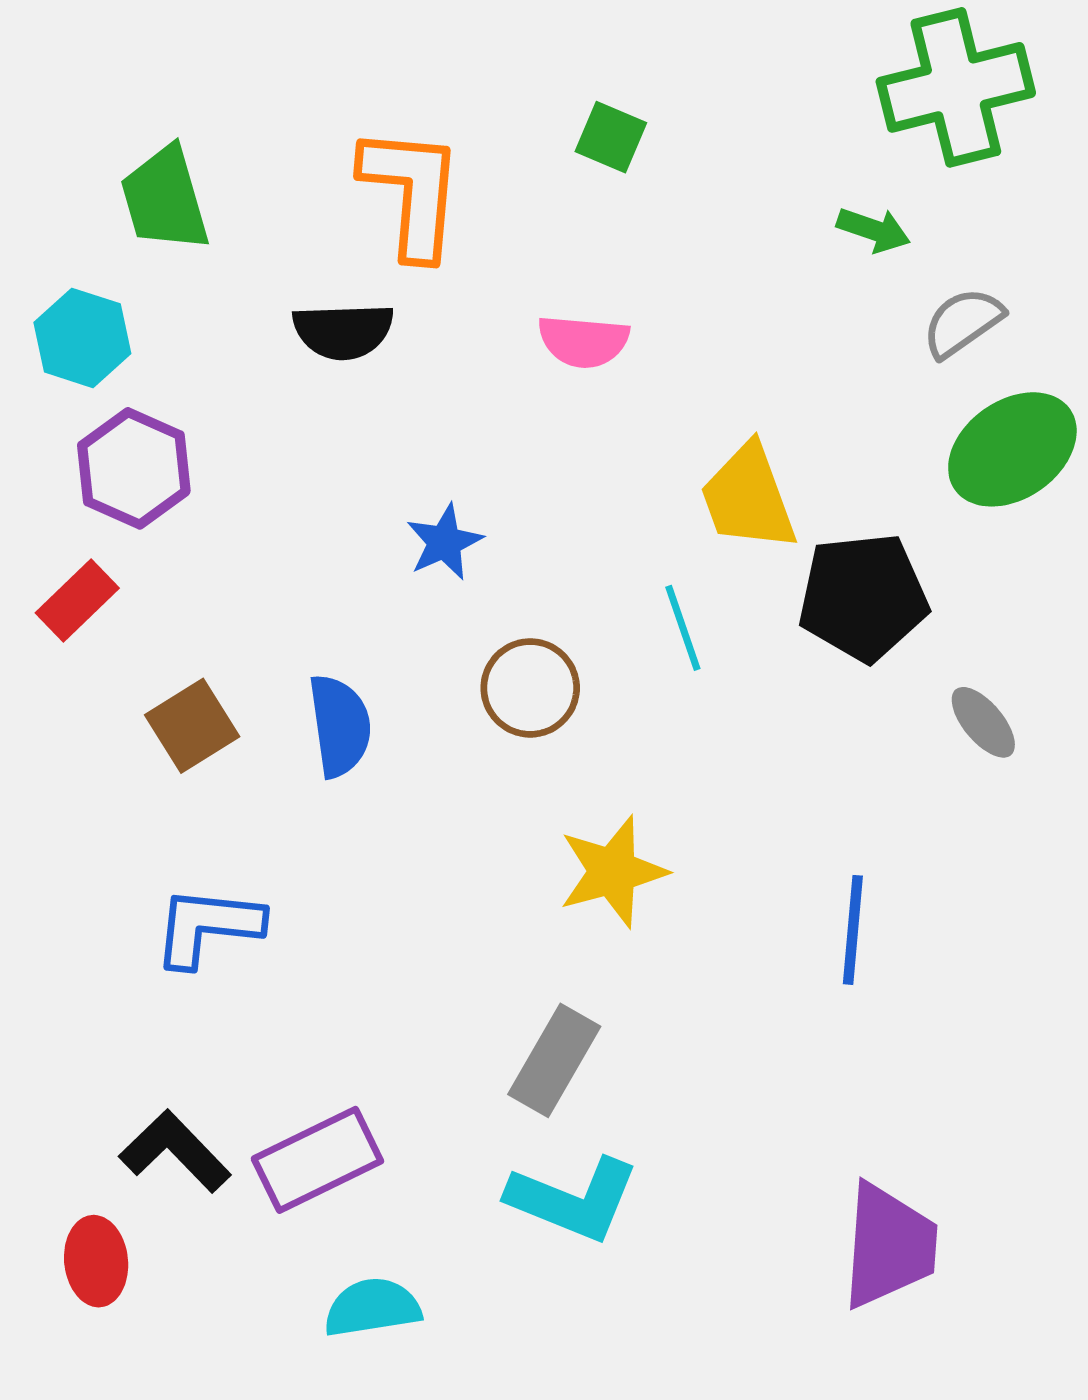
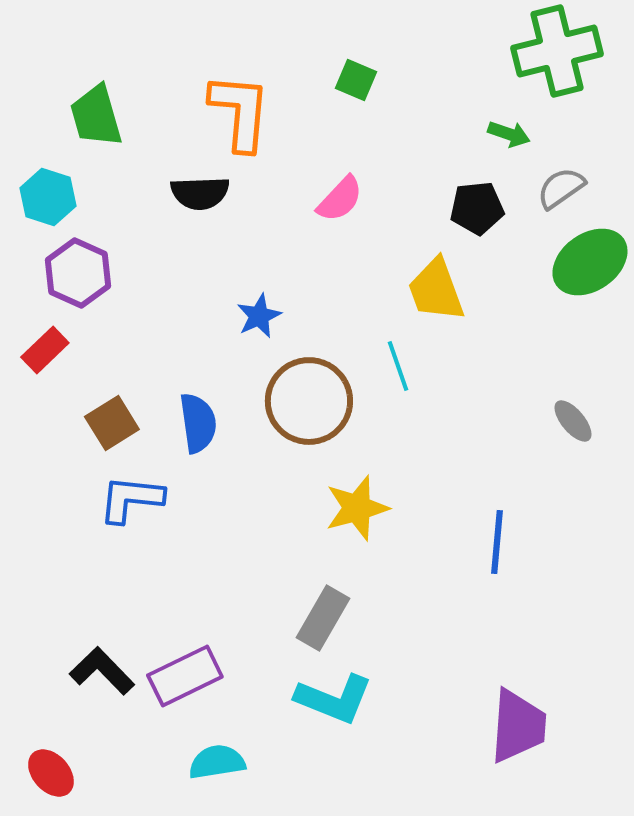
pink semicircle: (583, 341) -> (340, 199), turned -52
black pentagon: (863, 597) -> (477, 208), moved, size x0.7
brown circle: (530, 688) -> (309, 401), size x1.5
blue L-shape: (208, 927) -> (131, 499), moved
red ellipse: (96, 1261) -> (51, 773), moved, turned -36

